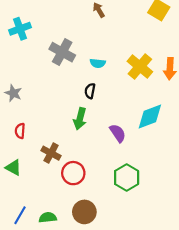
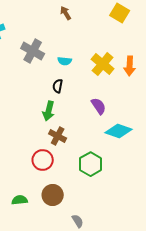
cyan diamond: (150, 116) -> (119, 131), moved, turned 40
purple semicircle: (118, 133) -> (99, 106), moved
brown cross: (51, 153) -> (58, 136), moved

